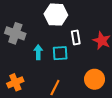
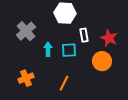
gray cross: (15, 33) -> (26, 31), turned 30
orange circle: (95, 79) -> (102, 61), moved

